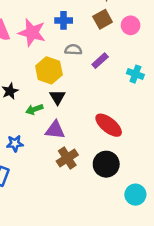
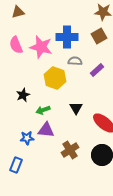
blue cross: (64, 20) -> (67, 37), size x1.5
black triangle: (57, 97) -> (76, 108), moved
purple triangle: (55, 130) -> (46, 130), moved

